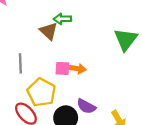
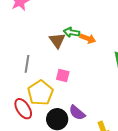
orange arrow: (77, 69) -> (88, 38), moved

